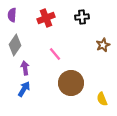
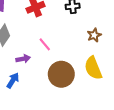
purple arrow: (25, 68) -> (23, 59), moved, turned 88
yellow semicircle: (102, 99) -> (93, 68), moved, size x1.6

